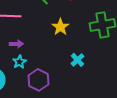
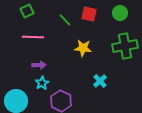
yellow star: (60, 27) -> (83, 48), turned -30

